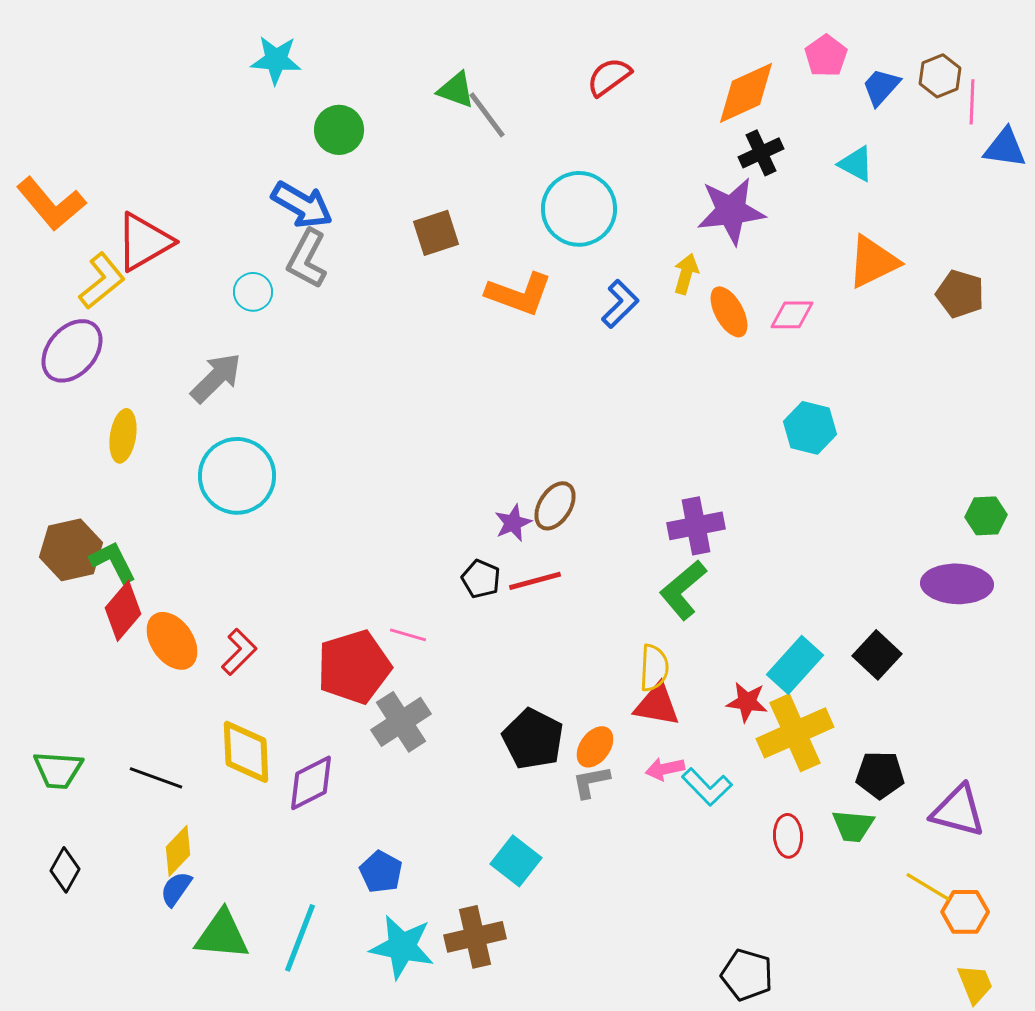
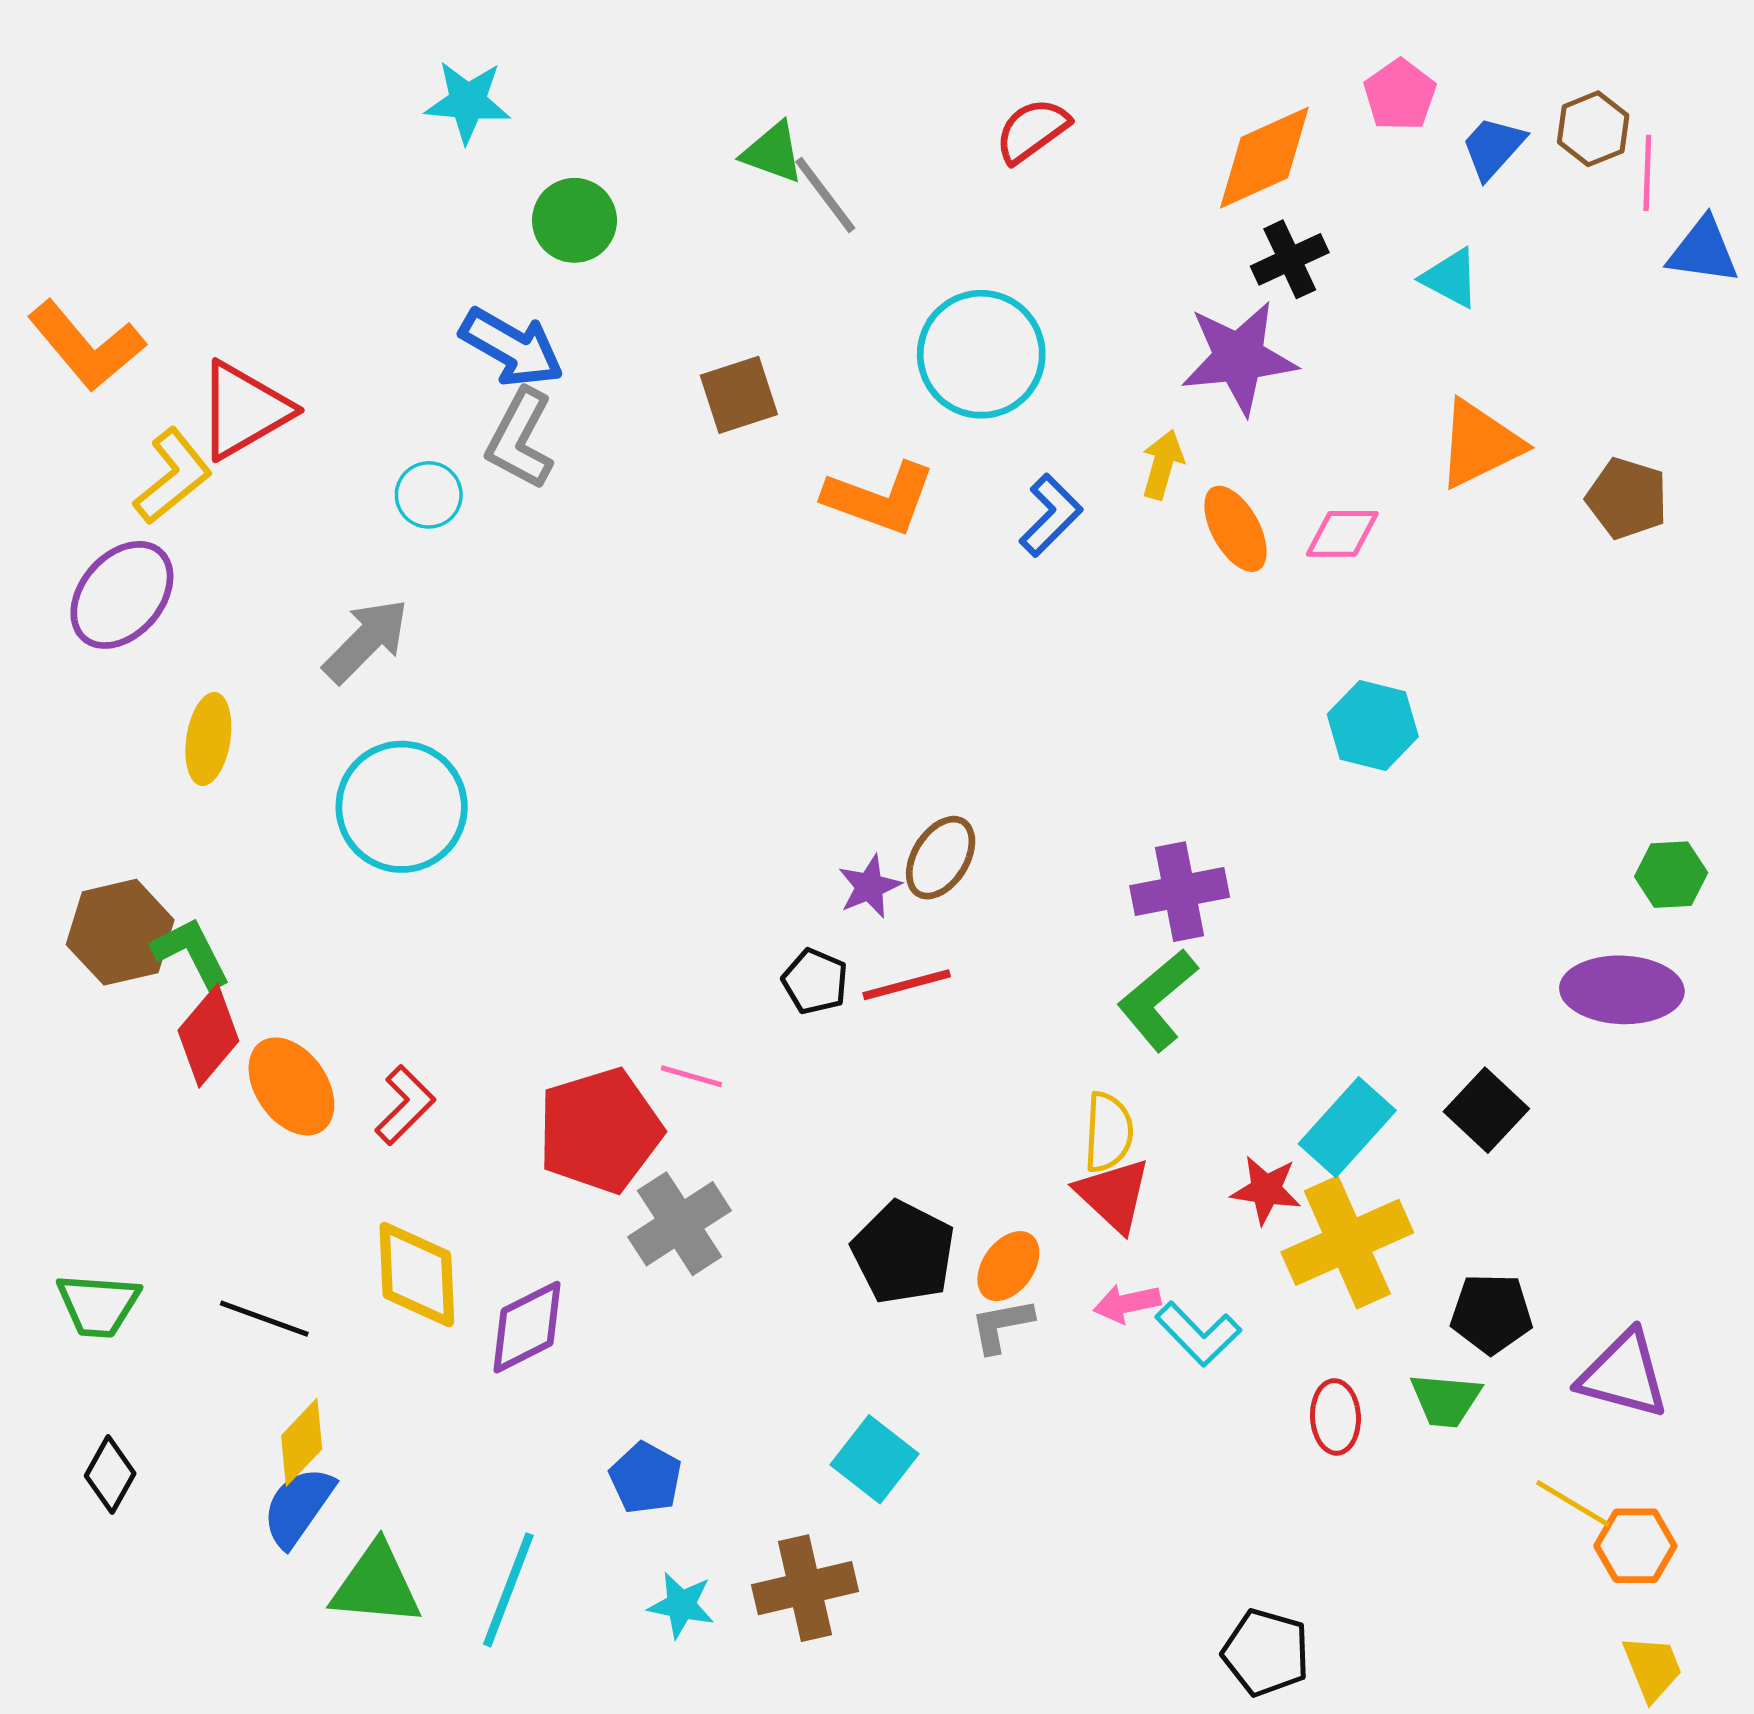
red triangle: (657, 705) -> (1113, 1195), turned 33
blue semicircle: (176, 889) -> (298, 1507), size x1.4
cyan star: (402, 947) -> (681, 1605), size x0.6

